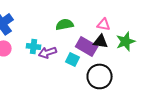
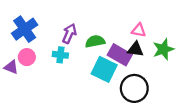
green semicircle: (65, 24) -> (95, 41), moved
purple arrow: (48, 52) -> (69, 34), moved, turned 132
cyan square: (73, 59) -> (104, 69), size x1.6

